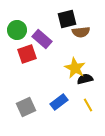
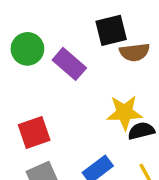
red square: (27, 54) -> (34, 133), moved
yellow star: (75, 68) -> (125, 112), turned -30

